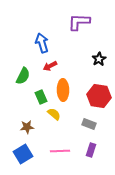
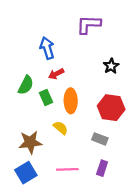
green rectangle: (41, 97) -> (46, 97), moved
brown star: (27, 127) -> (30, 142), size x1.5

